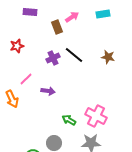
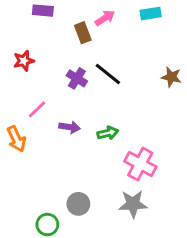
brown star: (108, 57) -> (171, 77), moved
purple cross: (53, 58) -> (77, 78), turned -32
green arrow: (69, 120) -> (108, 133), moved, turned 136

